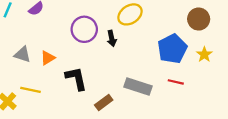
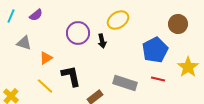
gray triangle: (22, 54) -> (24, 43), moved
yellow star: (204, 54) -> (188, 67), moved, size x1.5
yellow line: (30, 90) -> (45, 86), moved, turned 30

